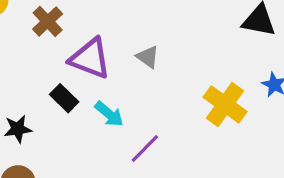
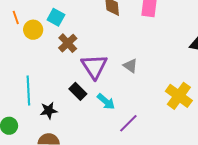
purple triangle: (90, 58) -> (94, 67), turned 36

